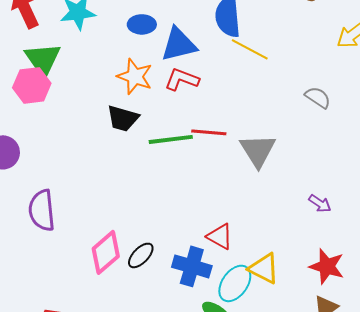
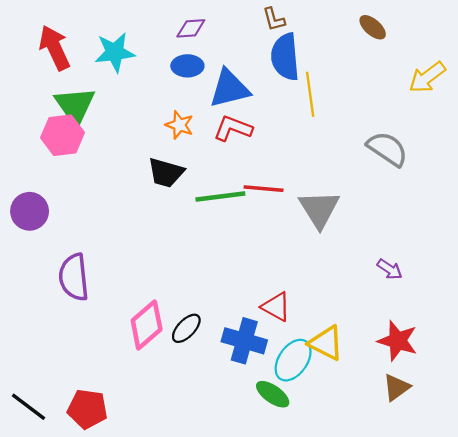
yellow line: (250, 49) -> (310, 94), turned 54
orange star: (135, 76) -> (179, 125), size x0.7
gray semicircle: (318, 97) -> (387, 149), size x1.4

